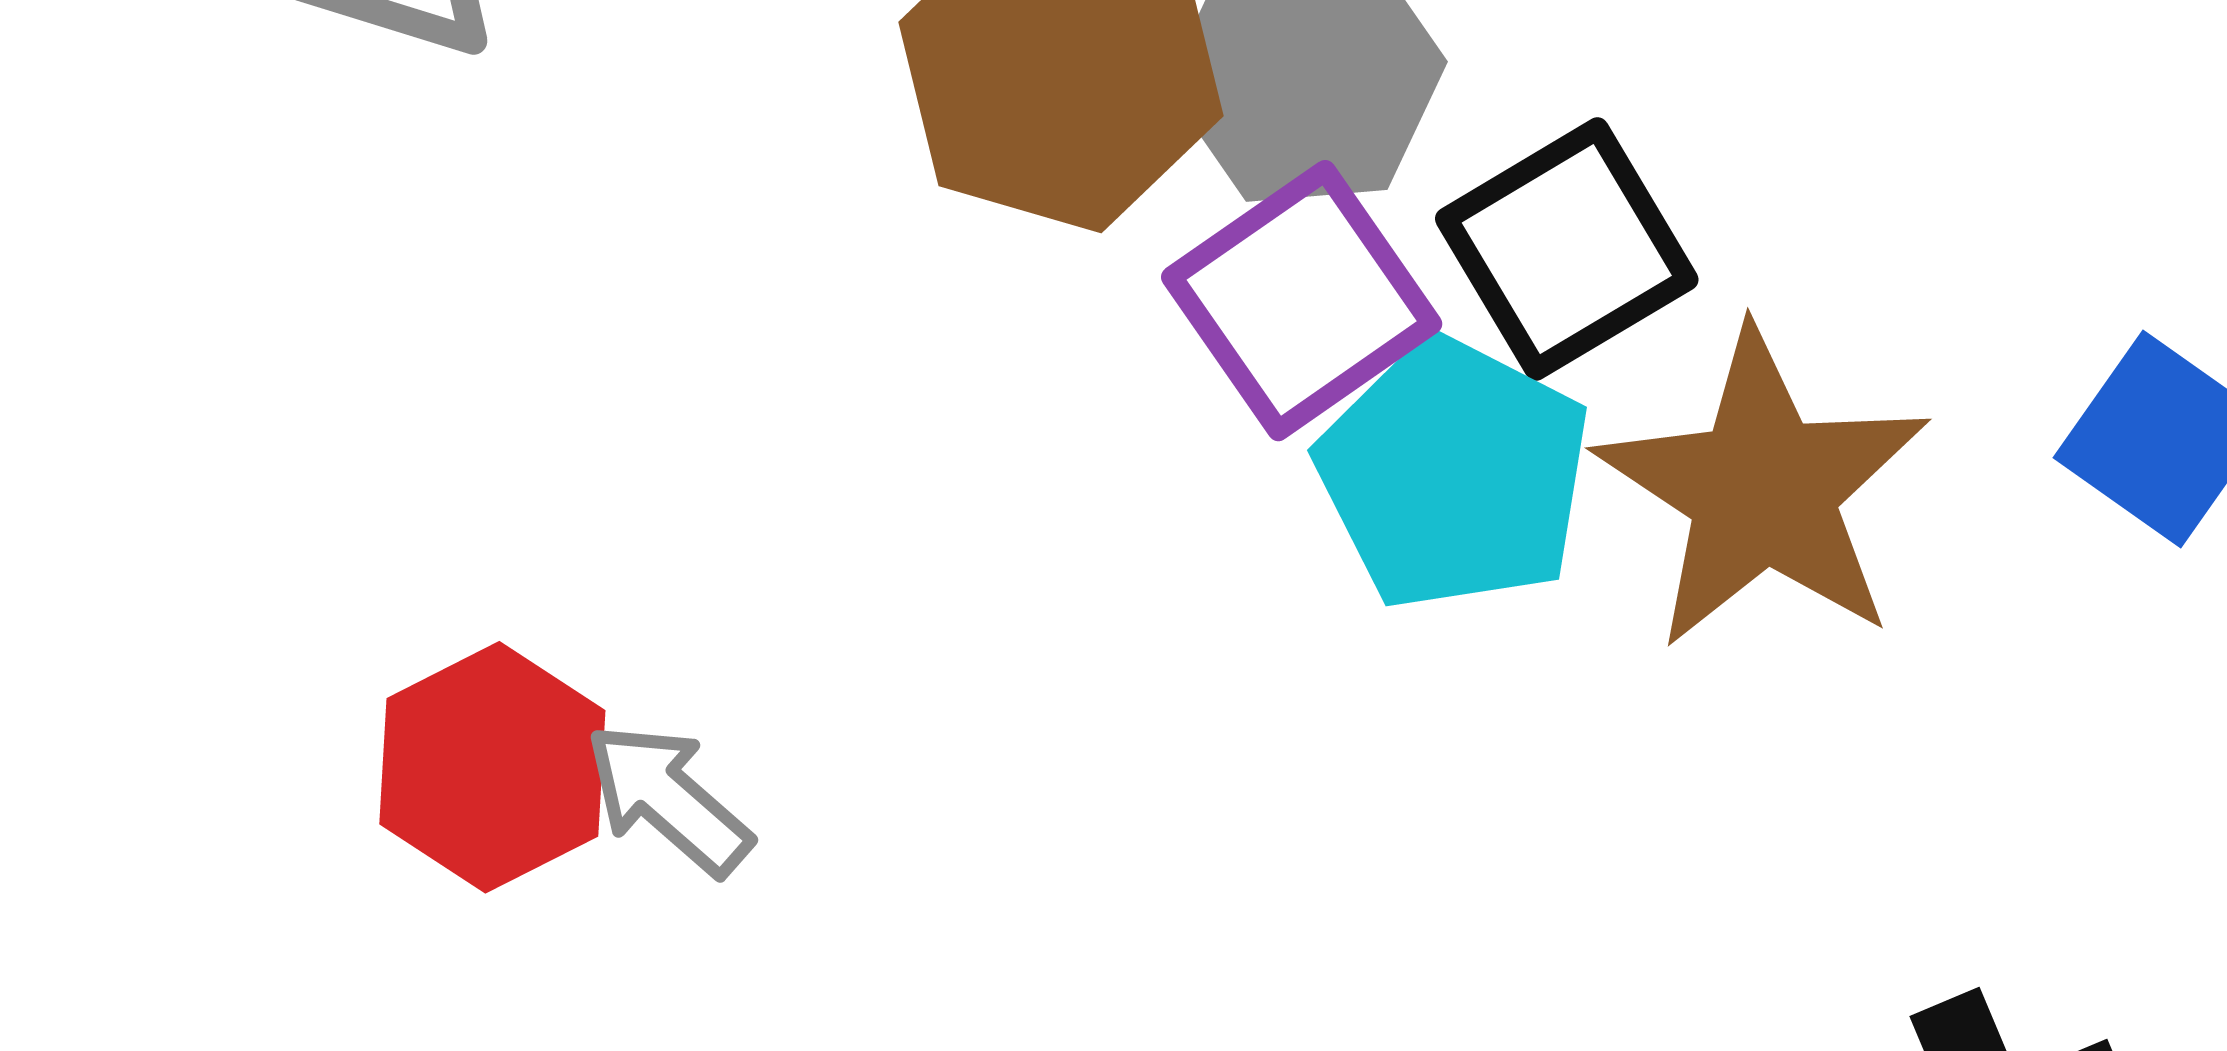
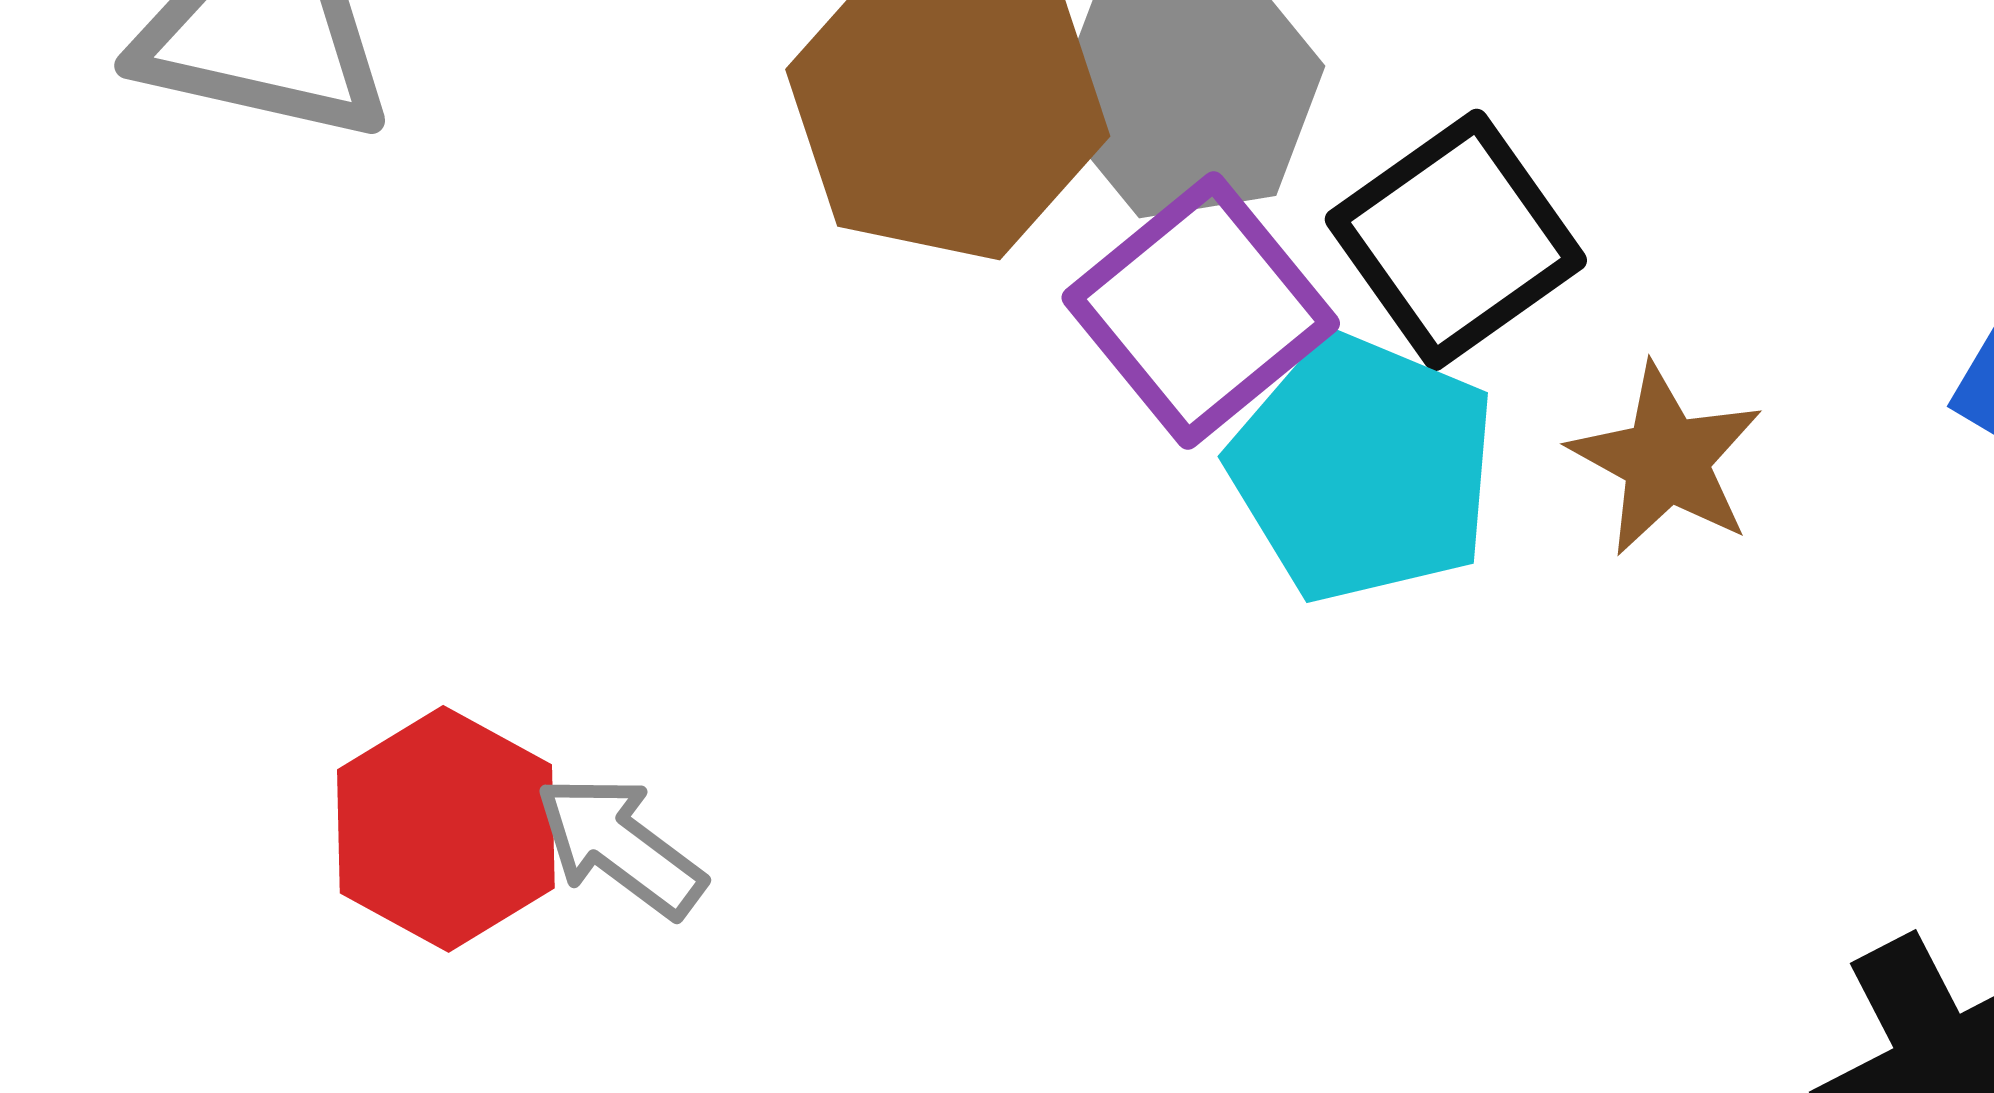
brown star: (1763, 490) -> (1666, 460), size x0.6

